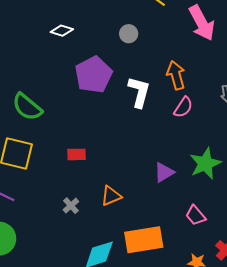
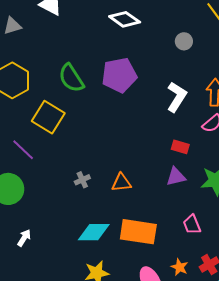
white diamond: (62, 31) -> (125, 19), size x1.4
purple pentagon: (94, 75) -> (119, 75), moved
red rectangle: (77, 154) -> (180, 147), moved

